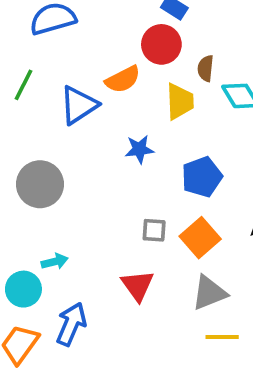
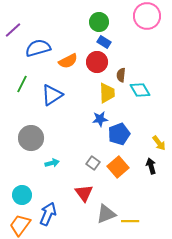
orange semicircle: (123, 79) -> (68, 61), moved
blue star: (139, 149) -> (100, 119), moved
gray square: (154, 230) -> (93, 163), turned 32
cyan arrow: (55, 262) -> (52, 163), moved
gray triangle: (209, 293) -> (106, 214), moved

